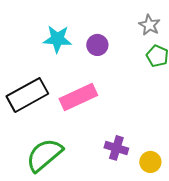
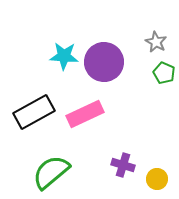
purple circle: (97, 45) -> (104, 62), size x1.8

